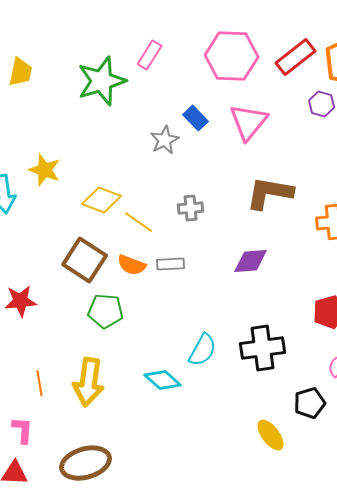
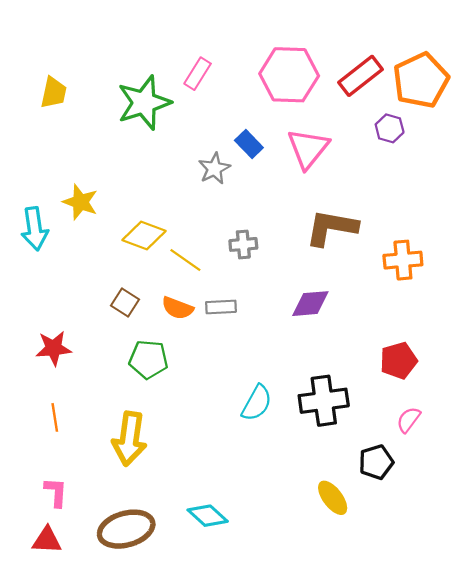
brown square: (85, 260) -> (125, 302), size x0.6
cyan diamond: (163, 380) -> (208, 516), moved
orange line: (40, 383) -> (55, 417), moved

